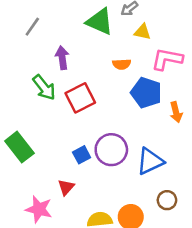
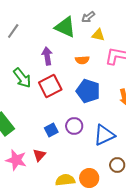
purple arrow: (62, 58) -> (47, 56), moved
blue pentagon: (146, 93) -> (88, 91), moved
purple circle: (111, 150) -> (74, 126), size x0.7
pink star: (39, 209) -> (16, 160), moved

